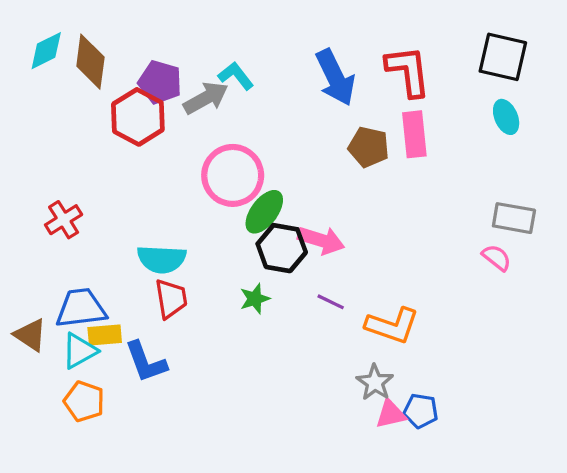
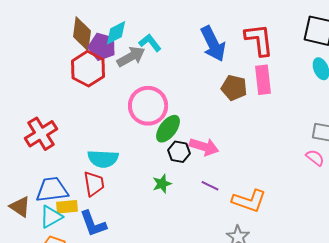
cyan diamond: (46, 51) -> (116, 33), moved
brown diamond: (90, 62) -> (82, 34), moved
red cross: (64, 220) -> (41, 134), size x1.4
black hexagon: (282, 248) -> (179, 152), size x0.7
red trapezoid: (171, 299) -> (94, 184), moved

